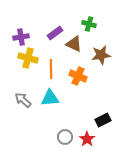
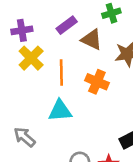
green cross: (89, 24) -> (111, 13), turned -32
yellow cross: (28, 58) -> (31, 58), turned 30
gray arrow: (23, 100) -> (24, 137), moved

